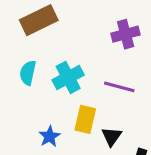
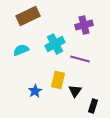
cyan semicircle: (28, 73) -> (21, 50), turned 56
cyan cross: (68, 77) -> (55, 44), moved

